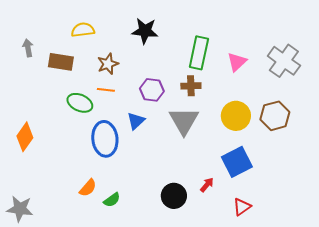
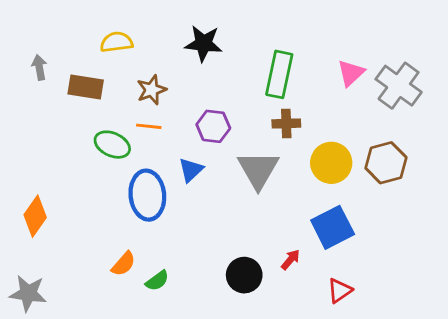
pink triangle: (237, 62) -> (351, 73), moved
brown cross: (191, 86) -> (286, 124), moved
orange diamond: (25, 137) -> (35, 216), moved

